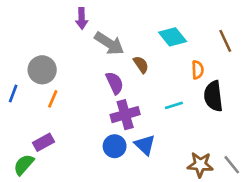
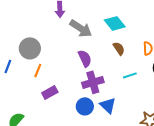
cyan diamond: (173, 37) -> (115, 23), moved
brown semicircle: (141, 65) -> (119, 48), moved
purple rectangle: (43, 142) -> (50, 92), moved

